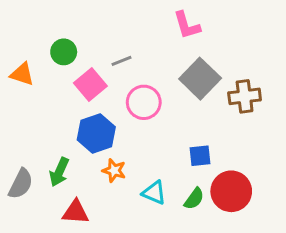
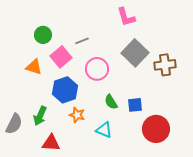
orange triangle: (22, 74) -> (34, 67), moved
green semicircle: (194, 199) -> (111, 102), moved, turned 112

